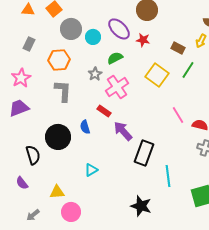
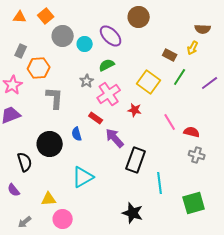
red star: (143, 40) -> (135, 110), moved
orange hexagon: (59, 60) -> (39, 68), moved
cyan triangle: (91, 170) -> (83, 177), size x1.6

